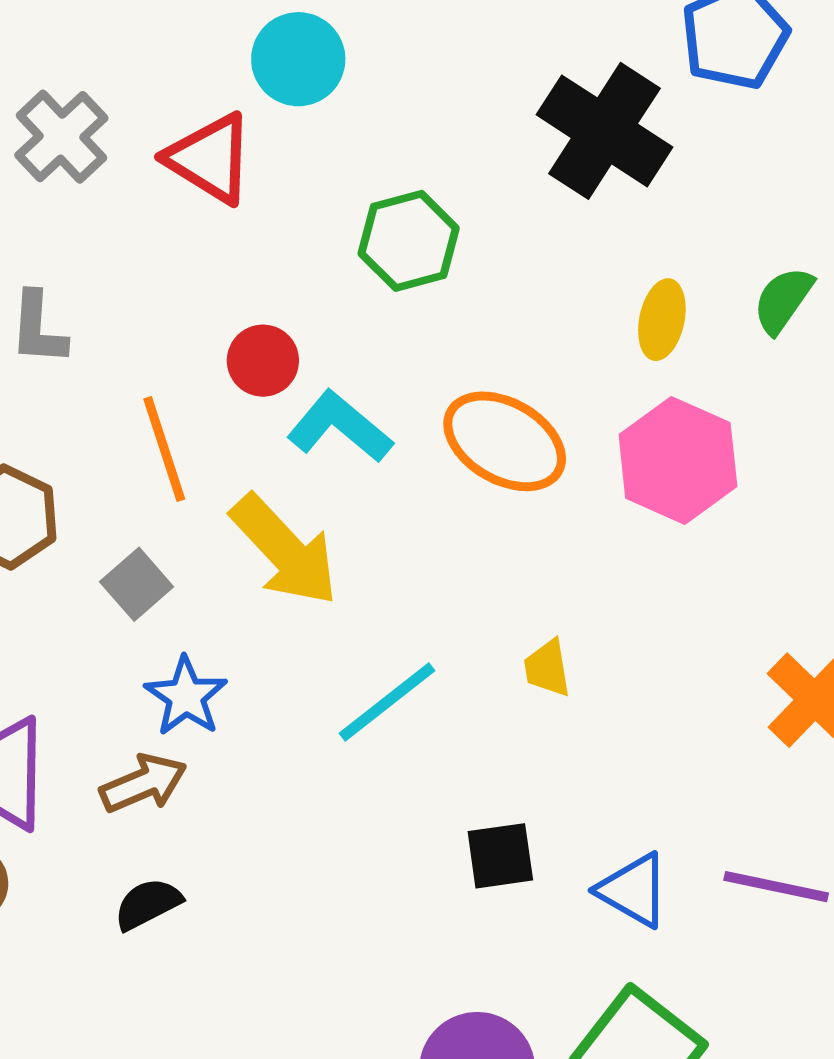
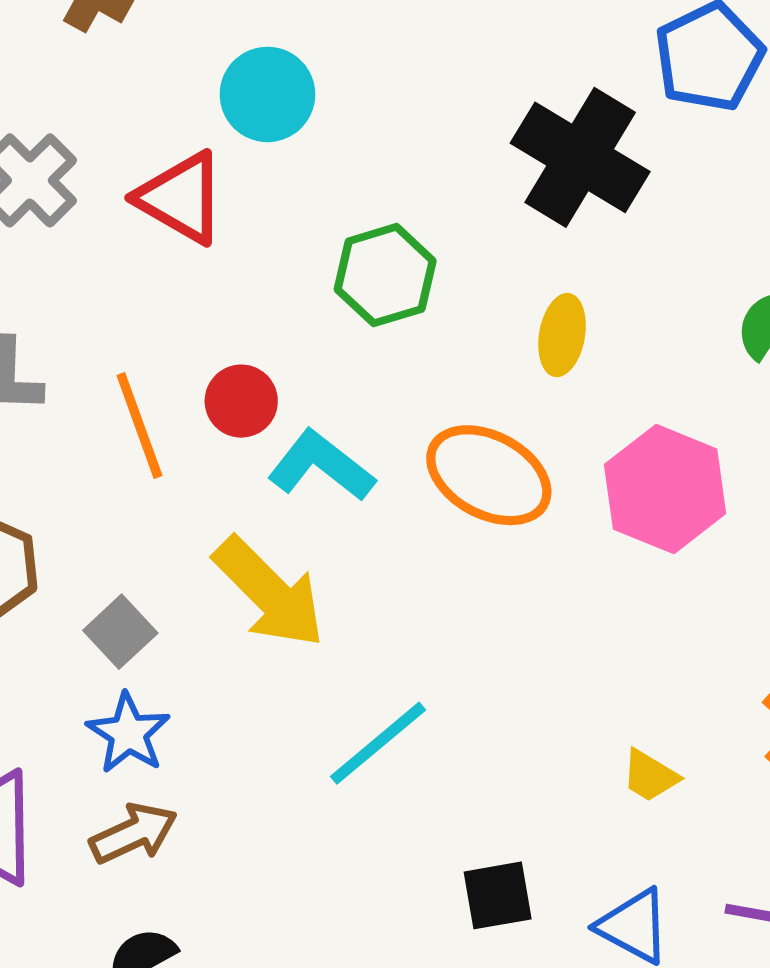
yellow ellipse: (662, 320) -> (562, 335), moved
orange line: (164, 449) -> (139, 425), moved
yellow trapezoid: (547, 668) -> (650, 776), moved, turned -48
blue star: (186, 696) -> (128, 733), moved

